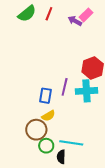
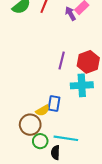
purple arrow: (75, 21) -> (70, 14), turned 32
purple line: (65, 87) -> (62, 61), moved
blue rectangle: (45, 96) -> (54, 103), moved

